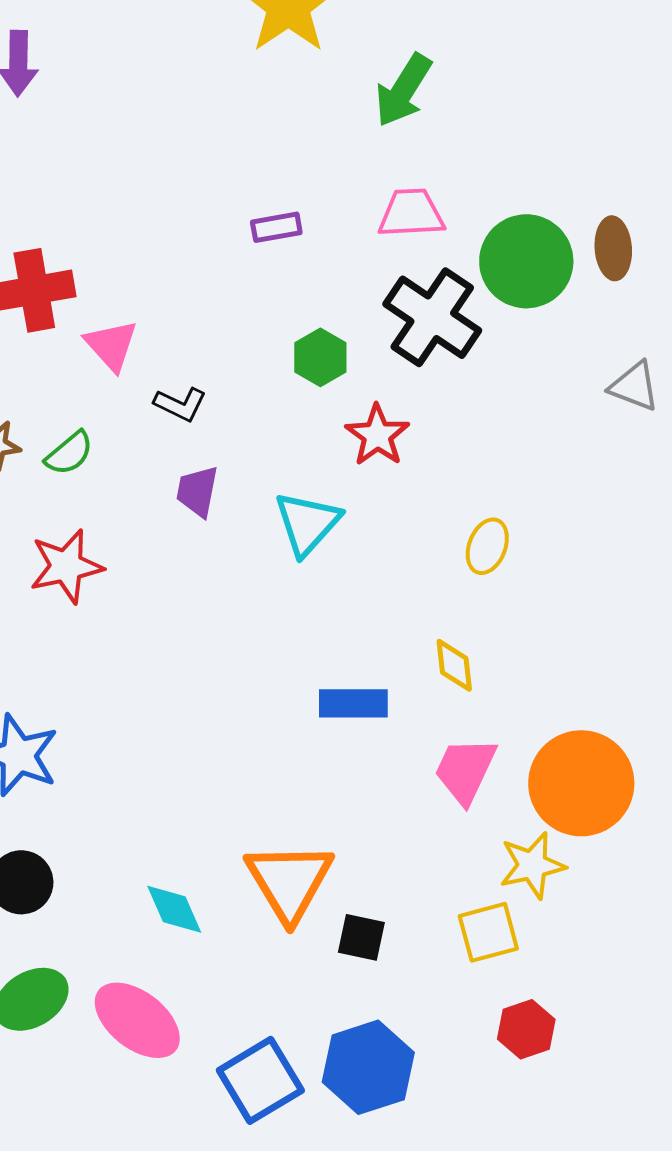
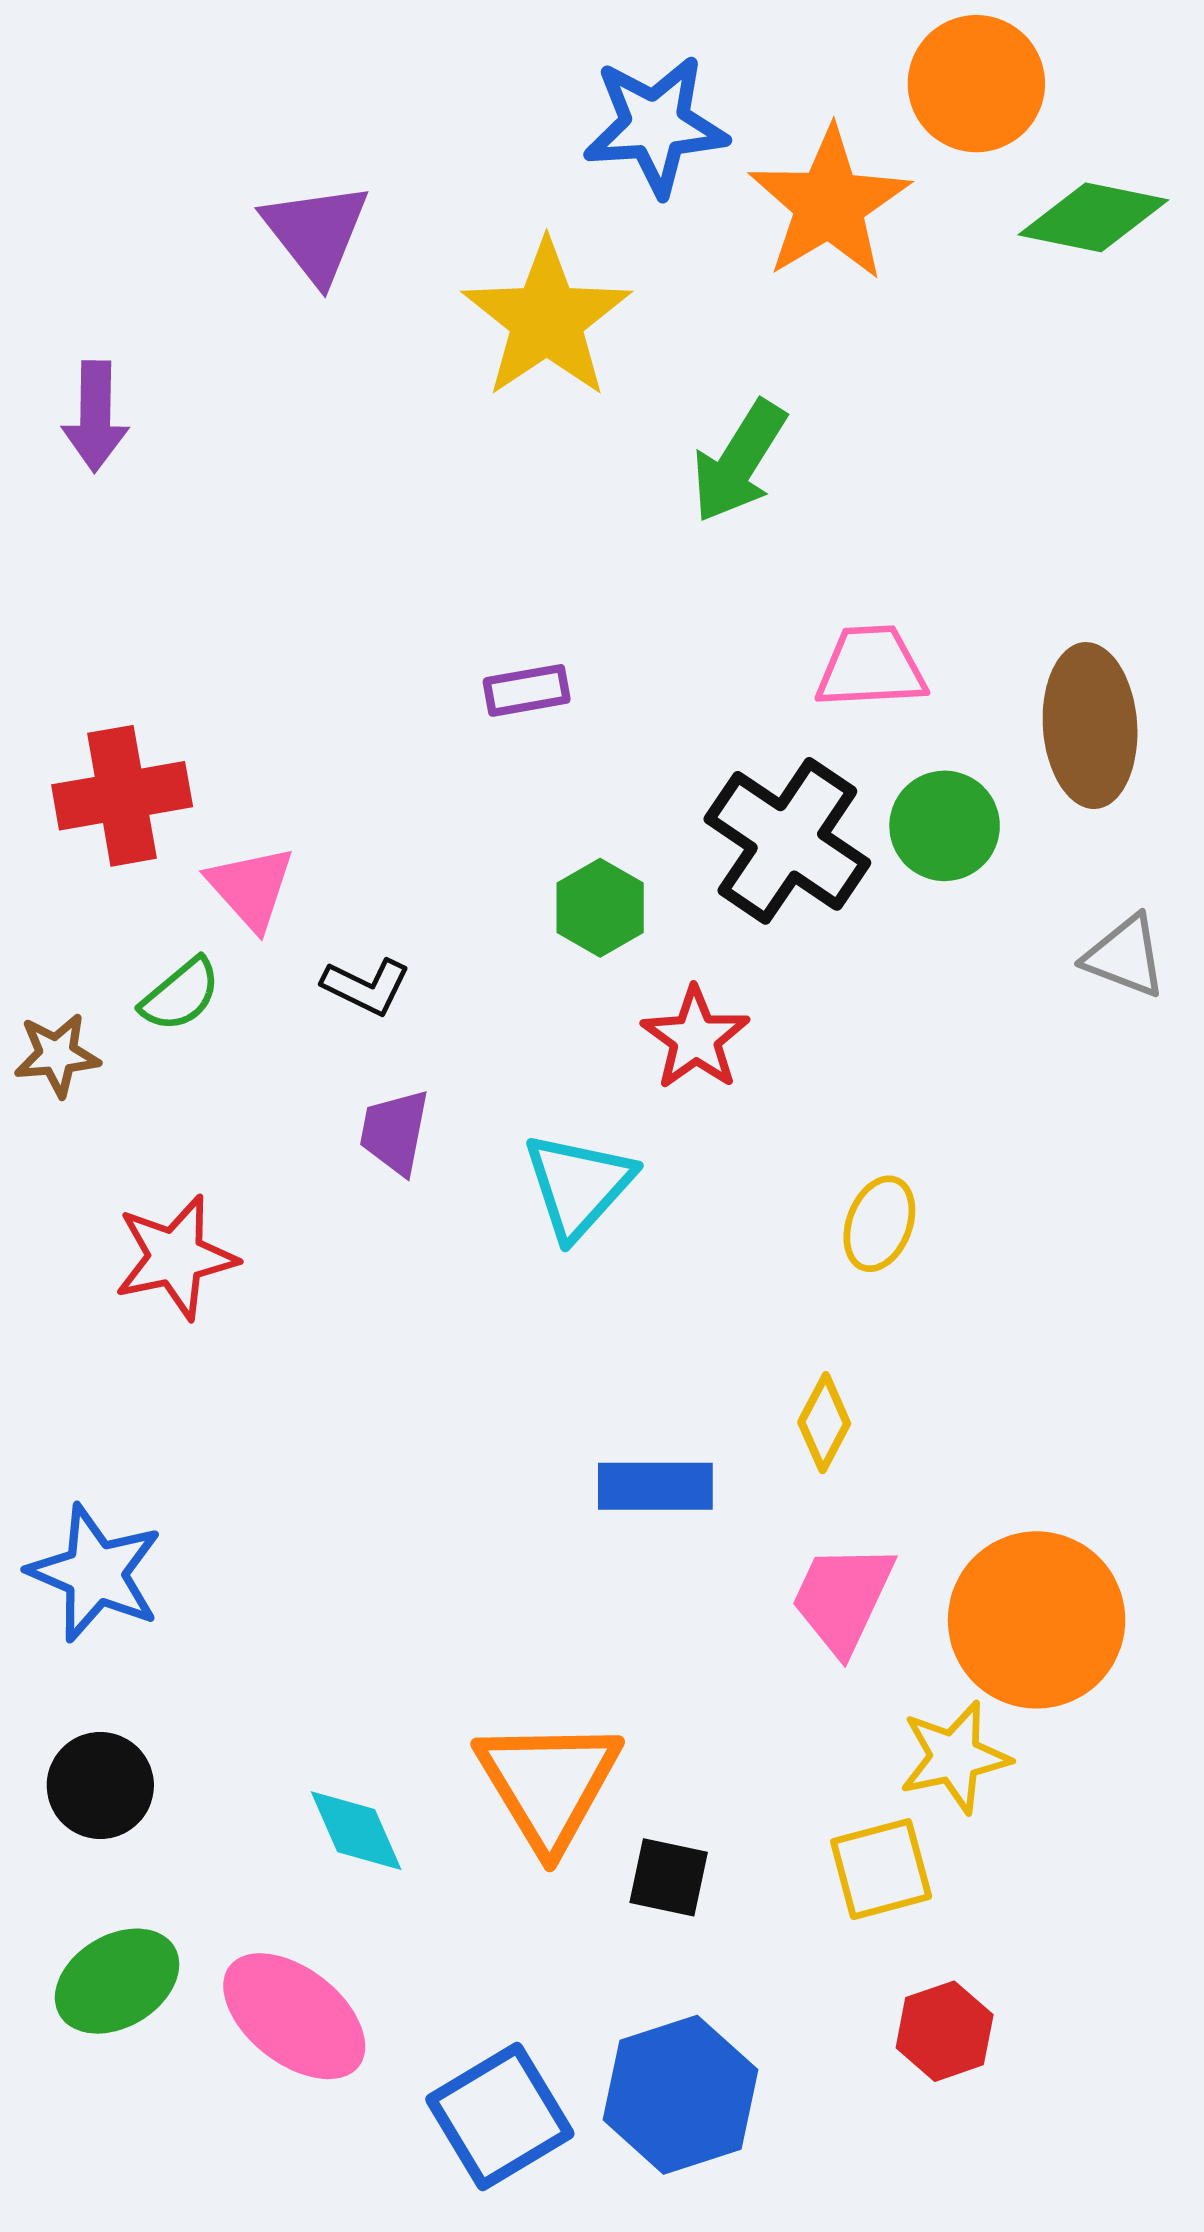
pink trapezoid: (411, 213) -> (871, 667), moved
brown ellipse: (613, 248) -> (1090, 726), size x1.5
green circle: (526, 261) -> (945, 826), moved, size x0.7
green semicircle: (69, 453) -> (181, 995), moved
yellow diamond: (454, 665) -> (824, 1423), turned 34

